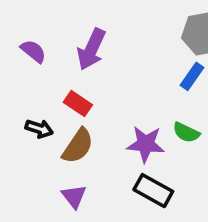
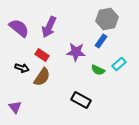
purple semicircle: (33, 51) -> (19, 28), size x1.5
purple star: (146, 144) -> (76, 52), moved
purple triangle: (74, 196) -> (15, 107), moved

